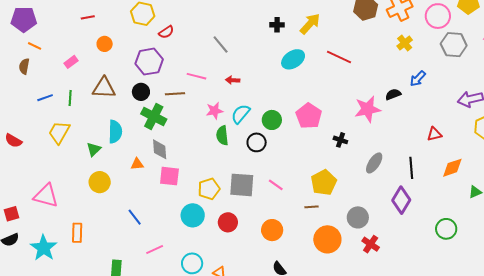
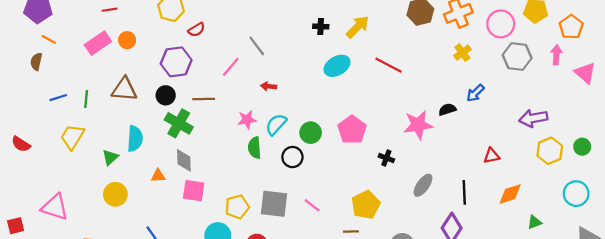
pink rectangle: (71, 62) -> (98, 43), moved, size x1.6
pink line: (197, 76) -> (231, 67), moved, turned -66

